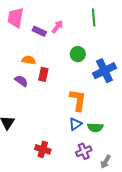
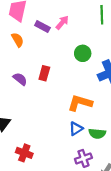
orange semicircle: (29, 60) -> (18, 40), moved, turned 48
orange L-shape: (78, 100) -> (80, 103), turned -85
red cross: (43, 149) -> (24, 153), moved

